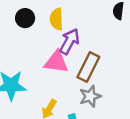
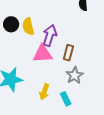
yellow semicircle: (56, 19) -> (28, 26), moved
brown rectangle: (88, 67) -> (68, 53), size x0.7

